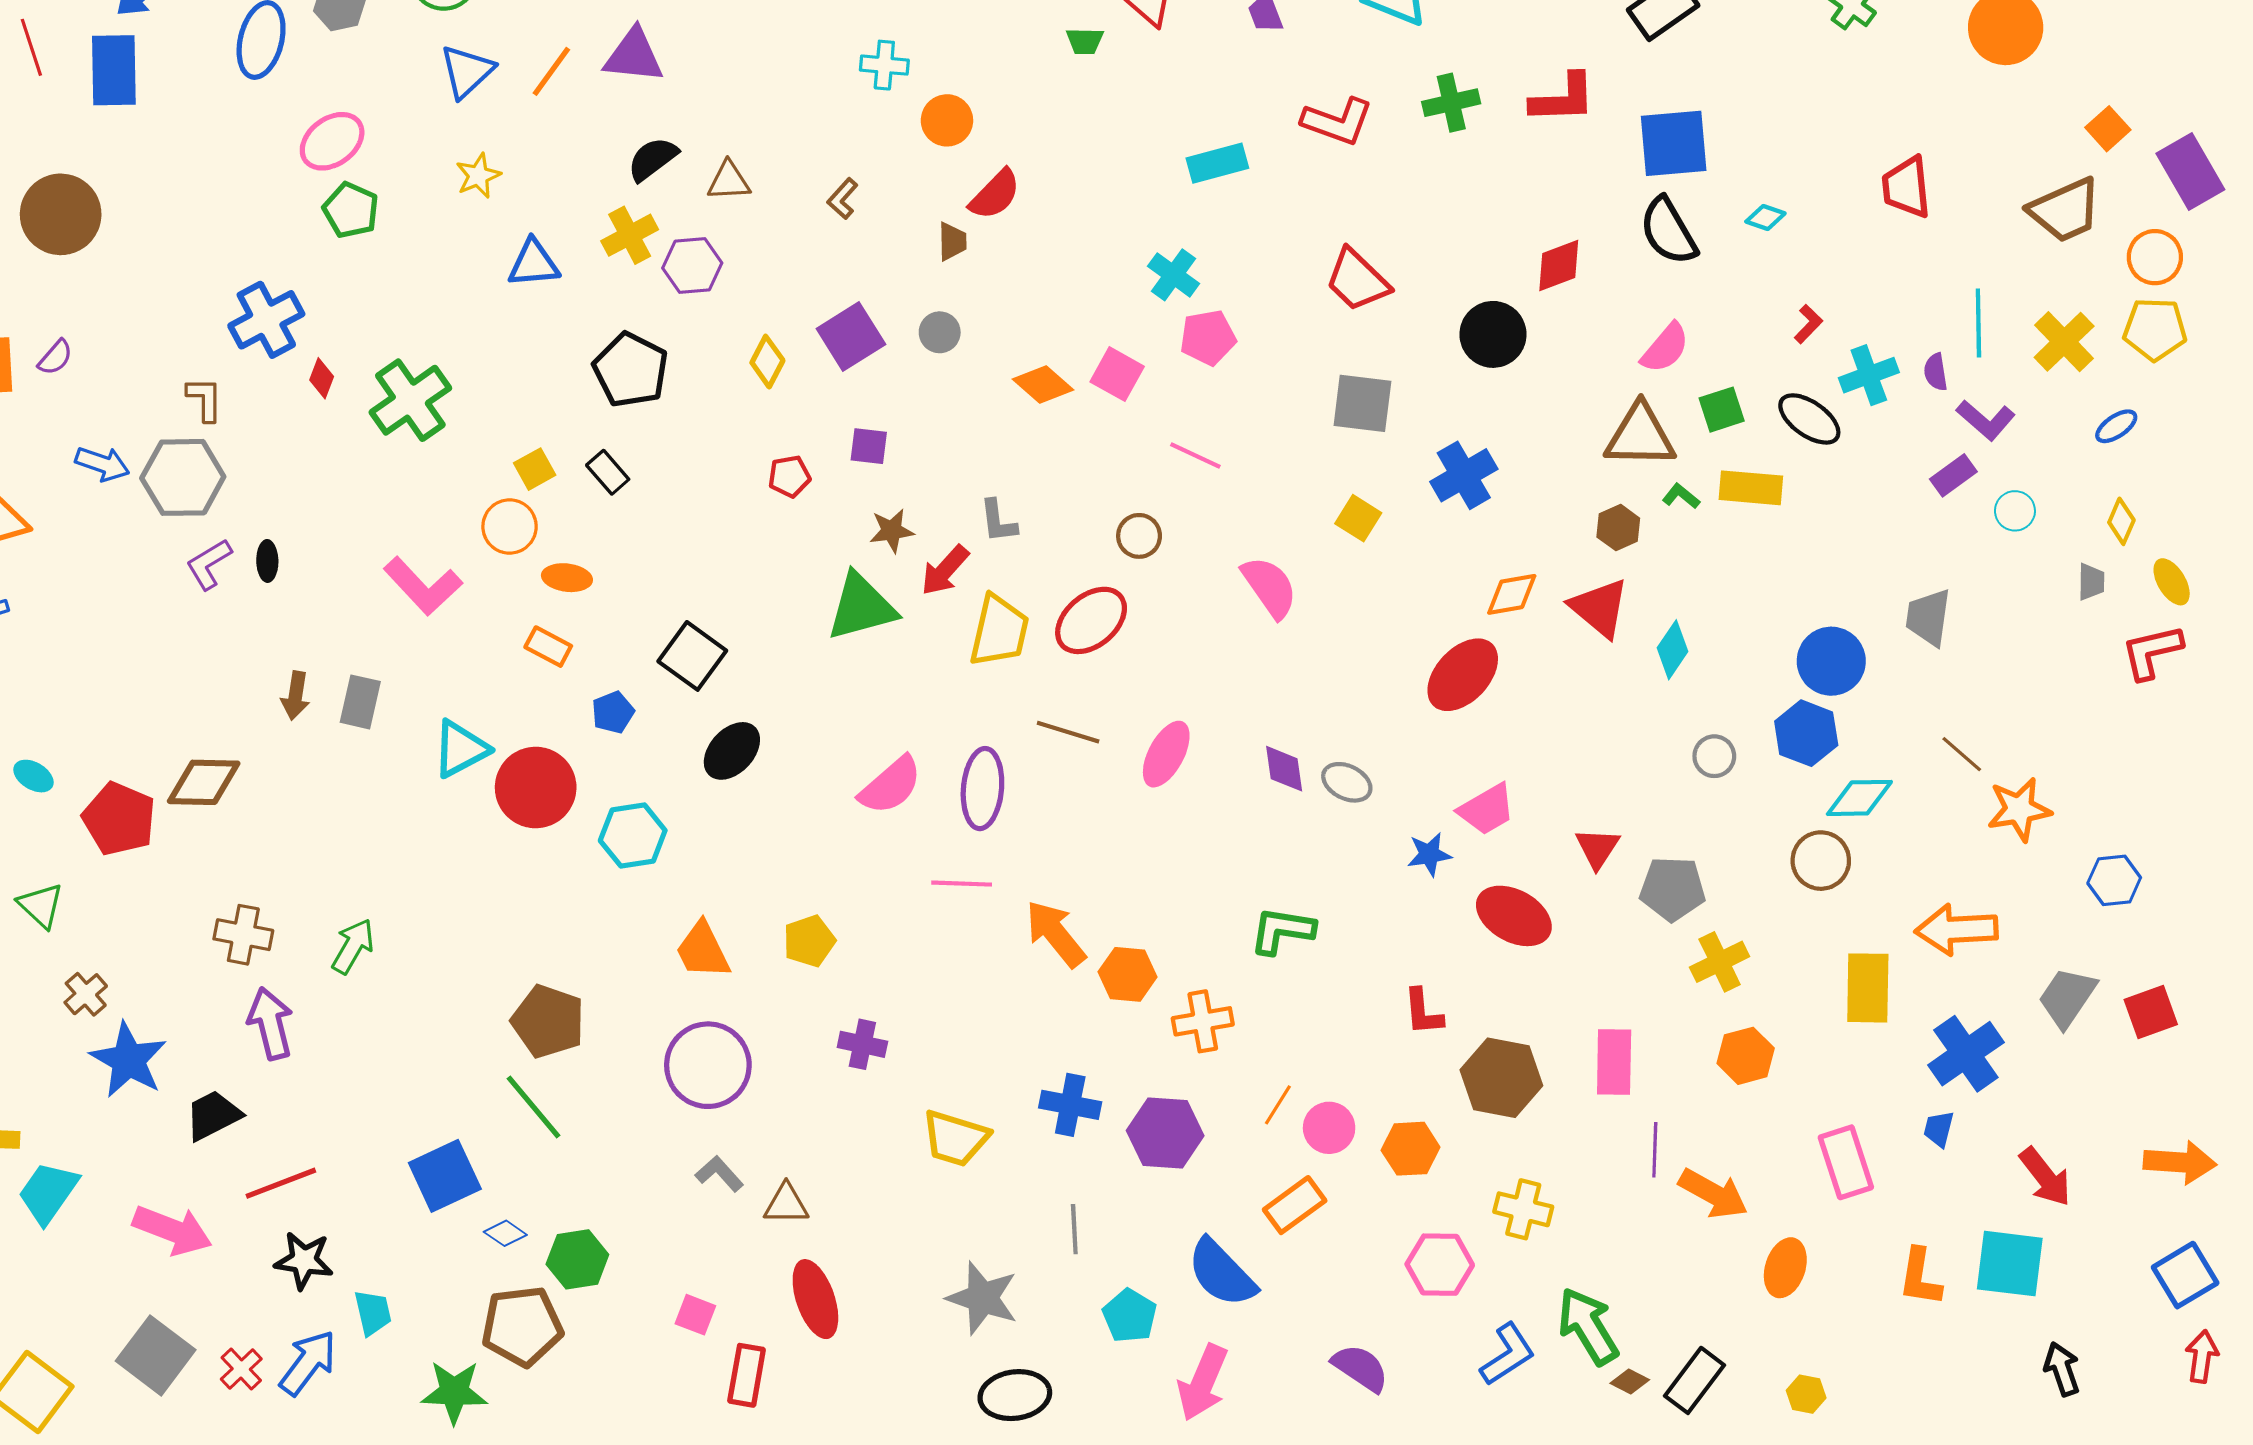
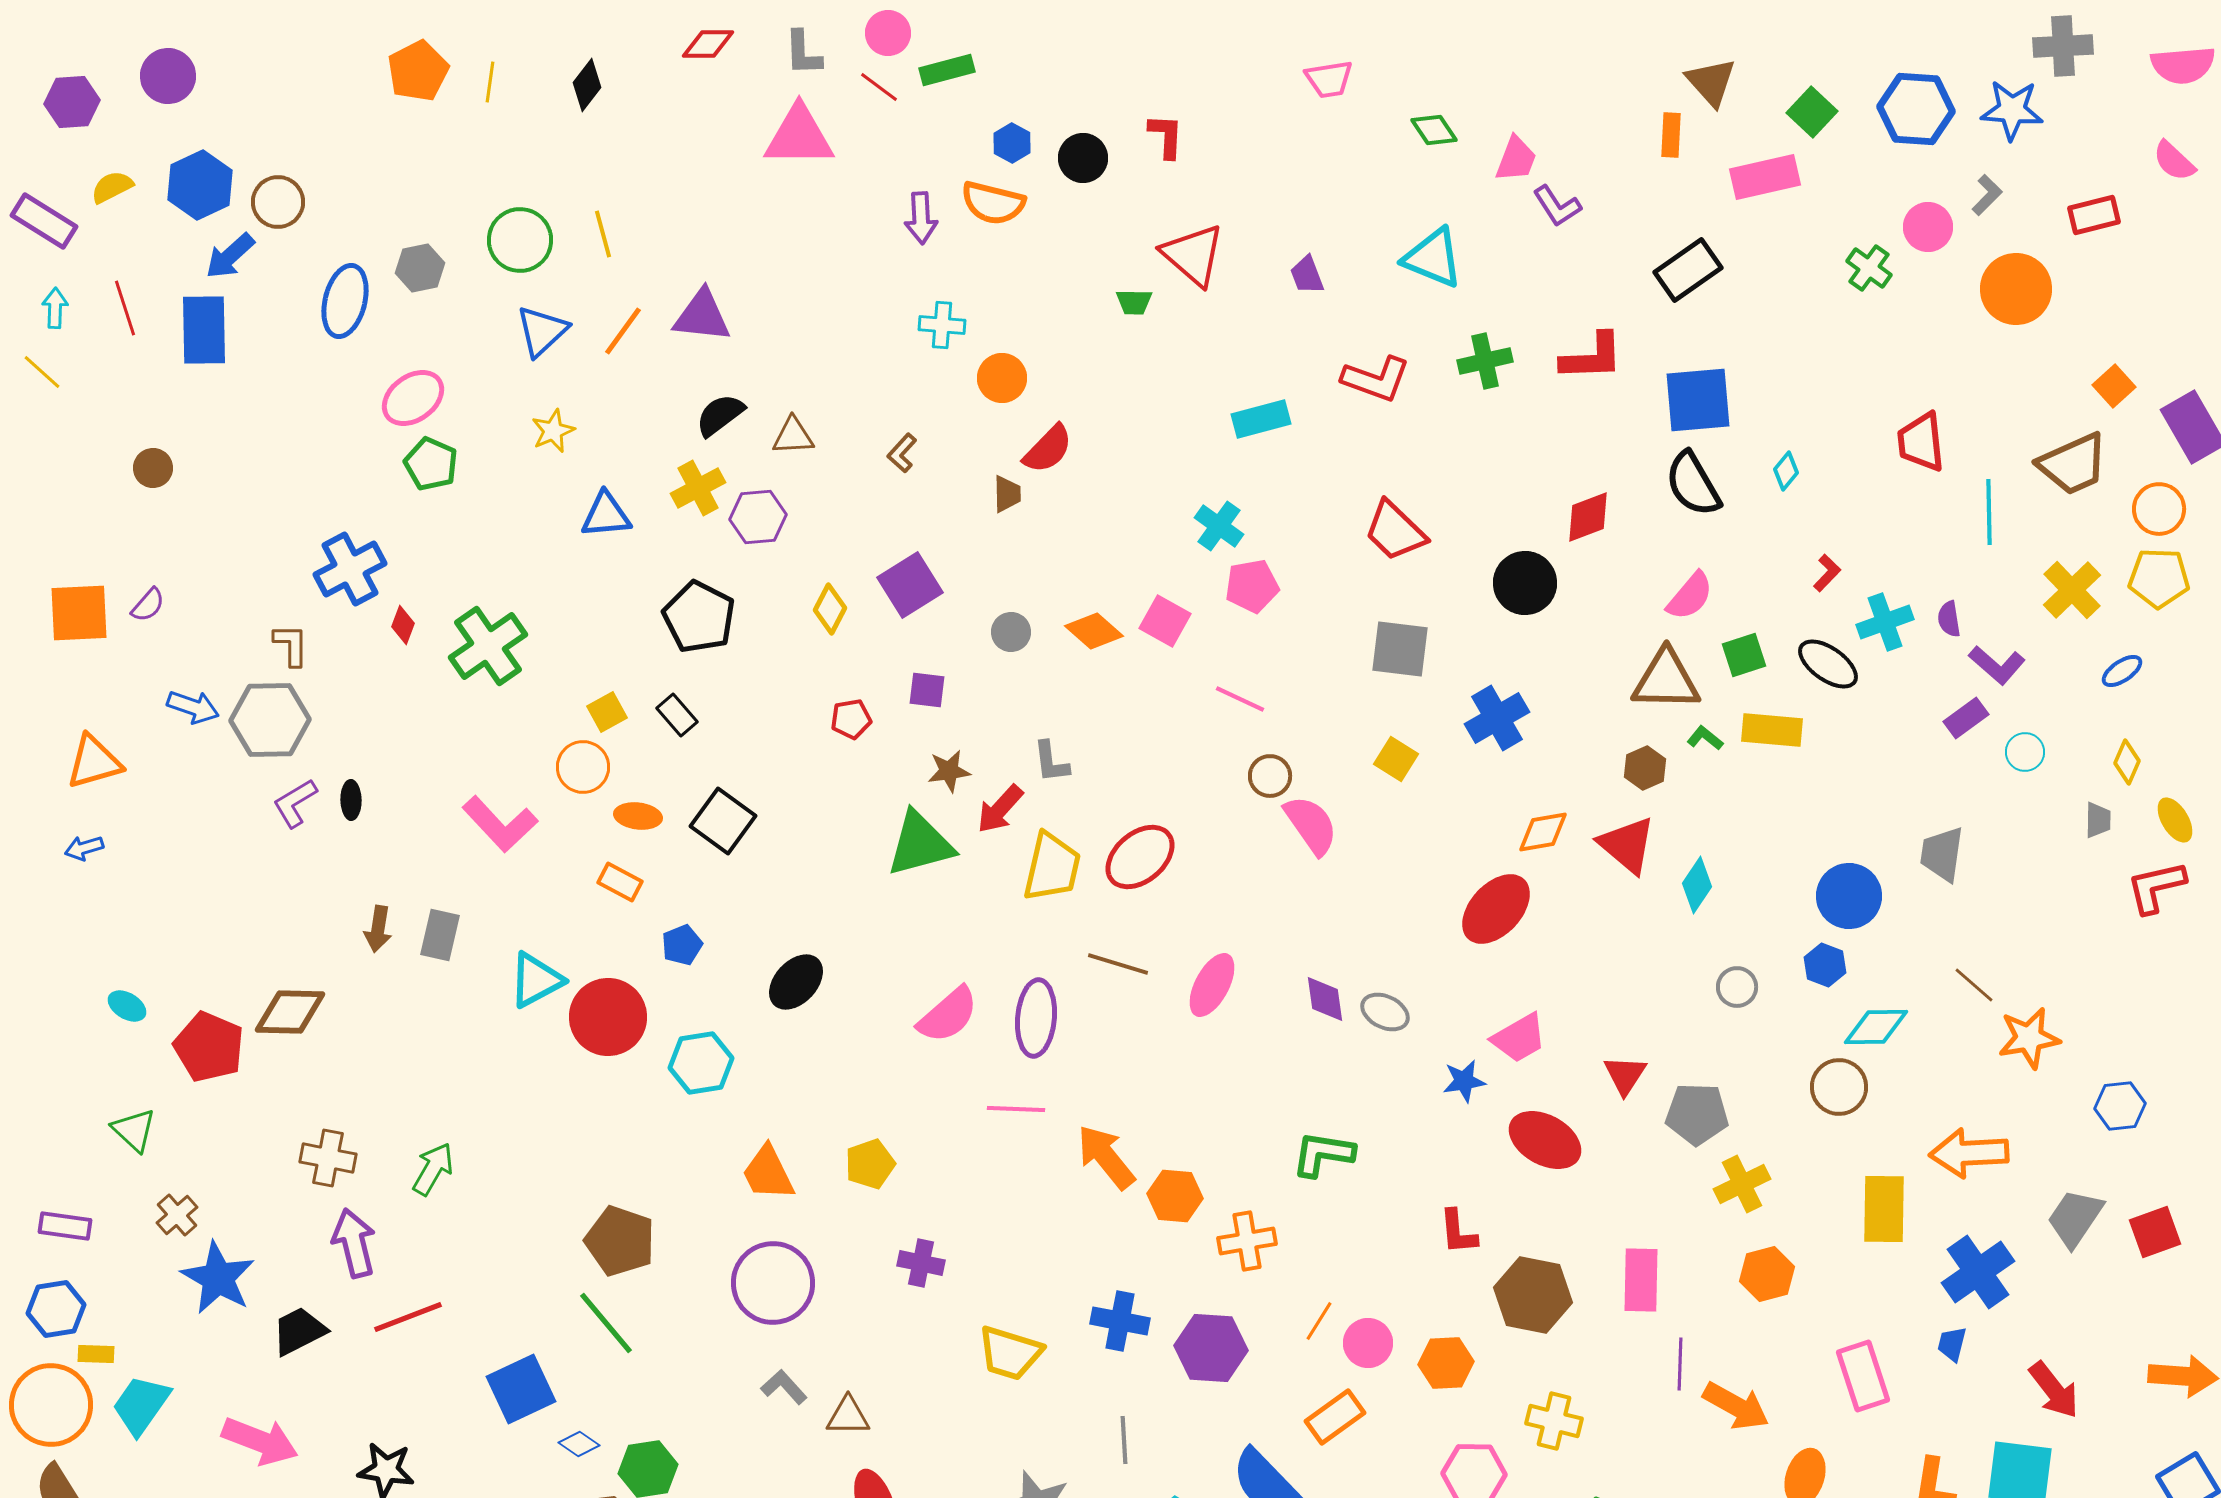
brown circle: (61, 214) -> (153, 468), size x0.5
cyan diamond: (1765, 217) -> (1786, 471), turned -69
cyan line: (1978, 323) -> (1989, 512), moved
gray circle: (940, 332) -> (1011, 632), moved
brown circle: (1139, 536) -> (1270, 776), moved
black square: (692, 656) -> (723, 821), moved
blue hexagon: (1806, 733) -> (1825, 965), size x0.7
red line: (281, 1183) -> (408, 1317), moved

